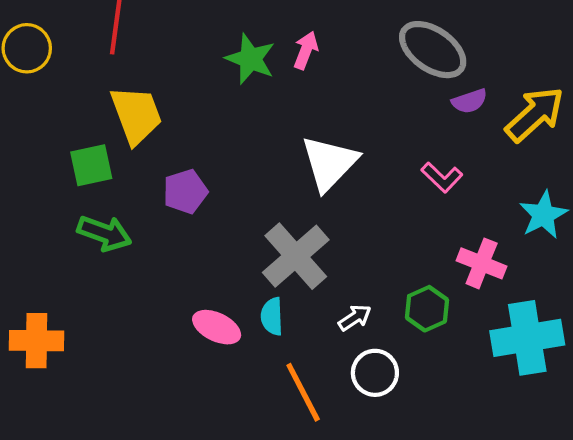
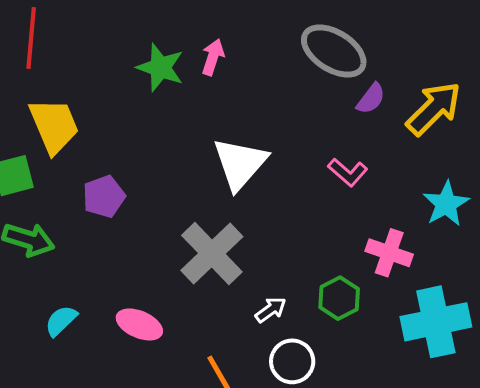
purple semicircle: (469, 101) -> (371, 99), turned -32
cyan semicircle: (272, 316) -> (61, 321), moved, turned 51

